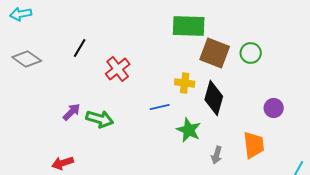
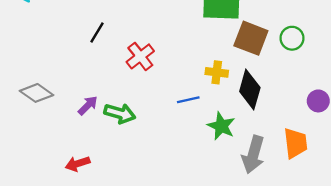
gray diamond: (27, 59) -> (36, 93), moved
gray arrow: (217, 155) -> (253, 155), size x1.8

